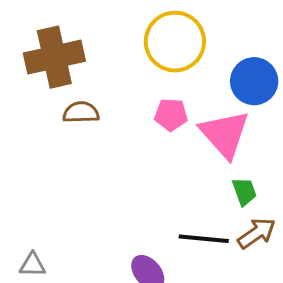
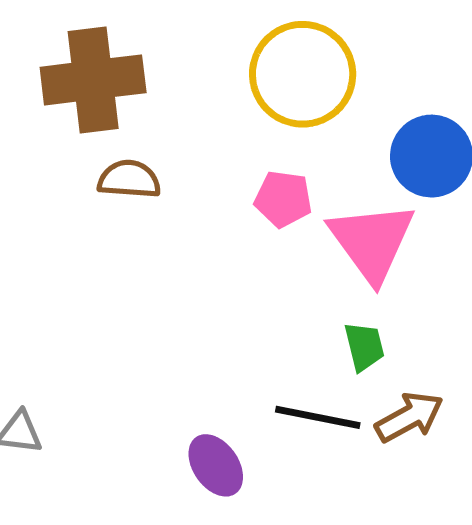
green trapezoid: (244, 192) -> (364, 346), moved

